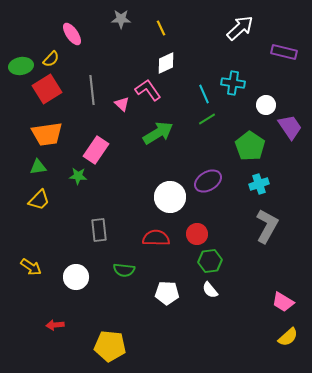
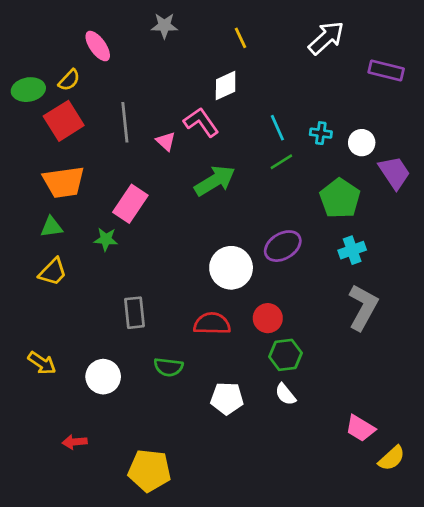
yellow line: (161, 28) -> (241, 38), moved
cyan cross: (233, 83) -> (321, 133), moved, size x0.7
pink trapezoid: (283, 302) -> (360, 428), moved

